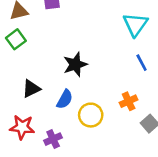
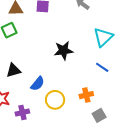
blue line: (142, 63) -> (102, 67), turned -40
black star: (75, 64) -> (63, 51), moved

